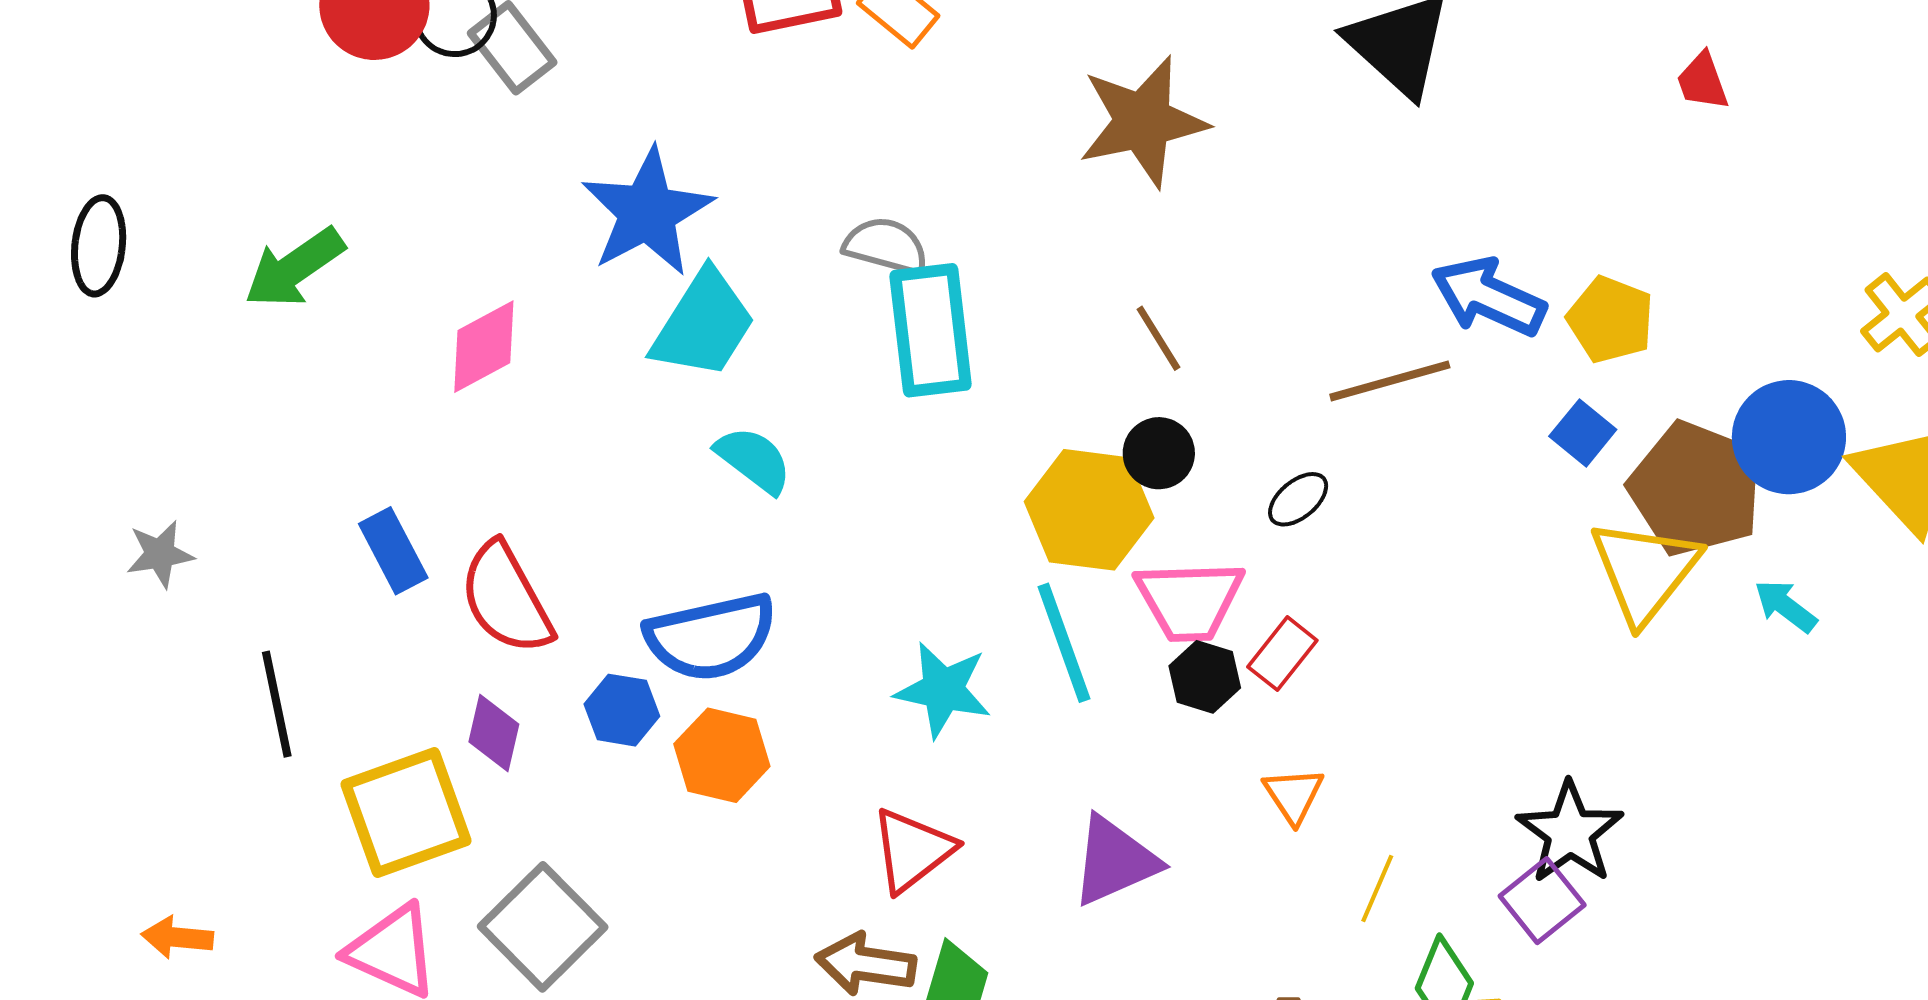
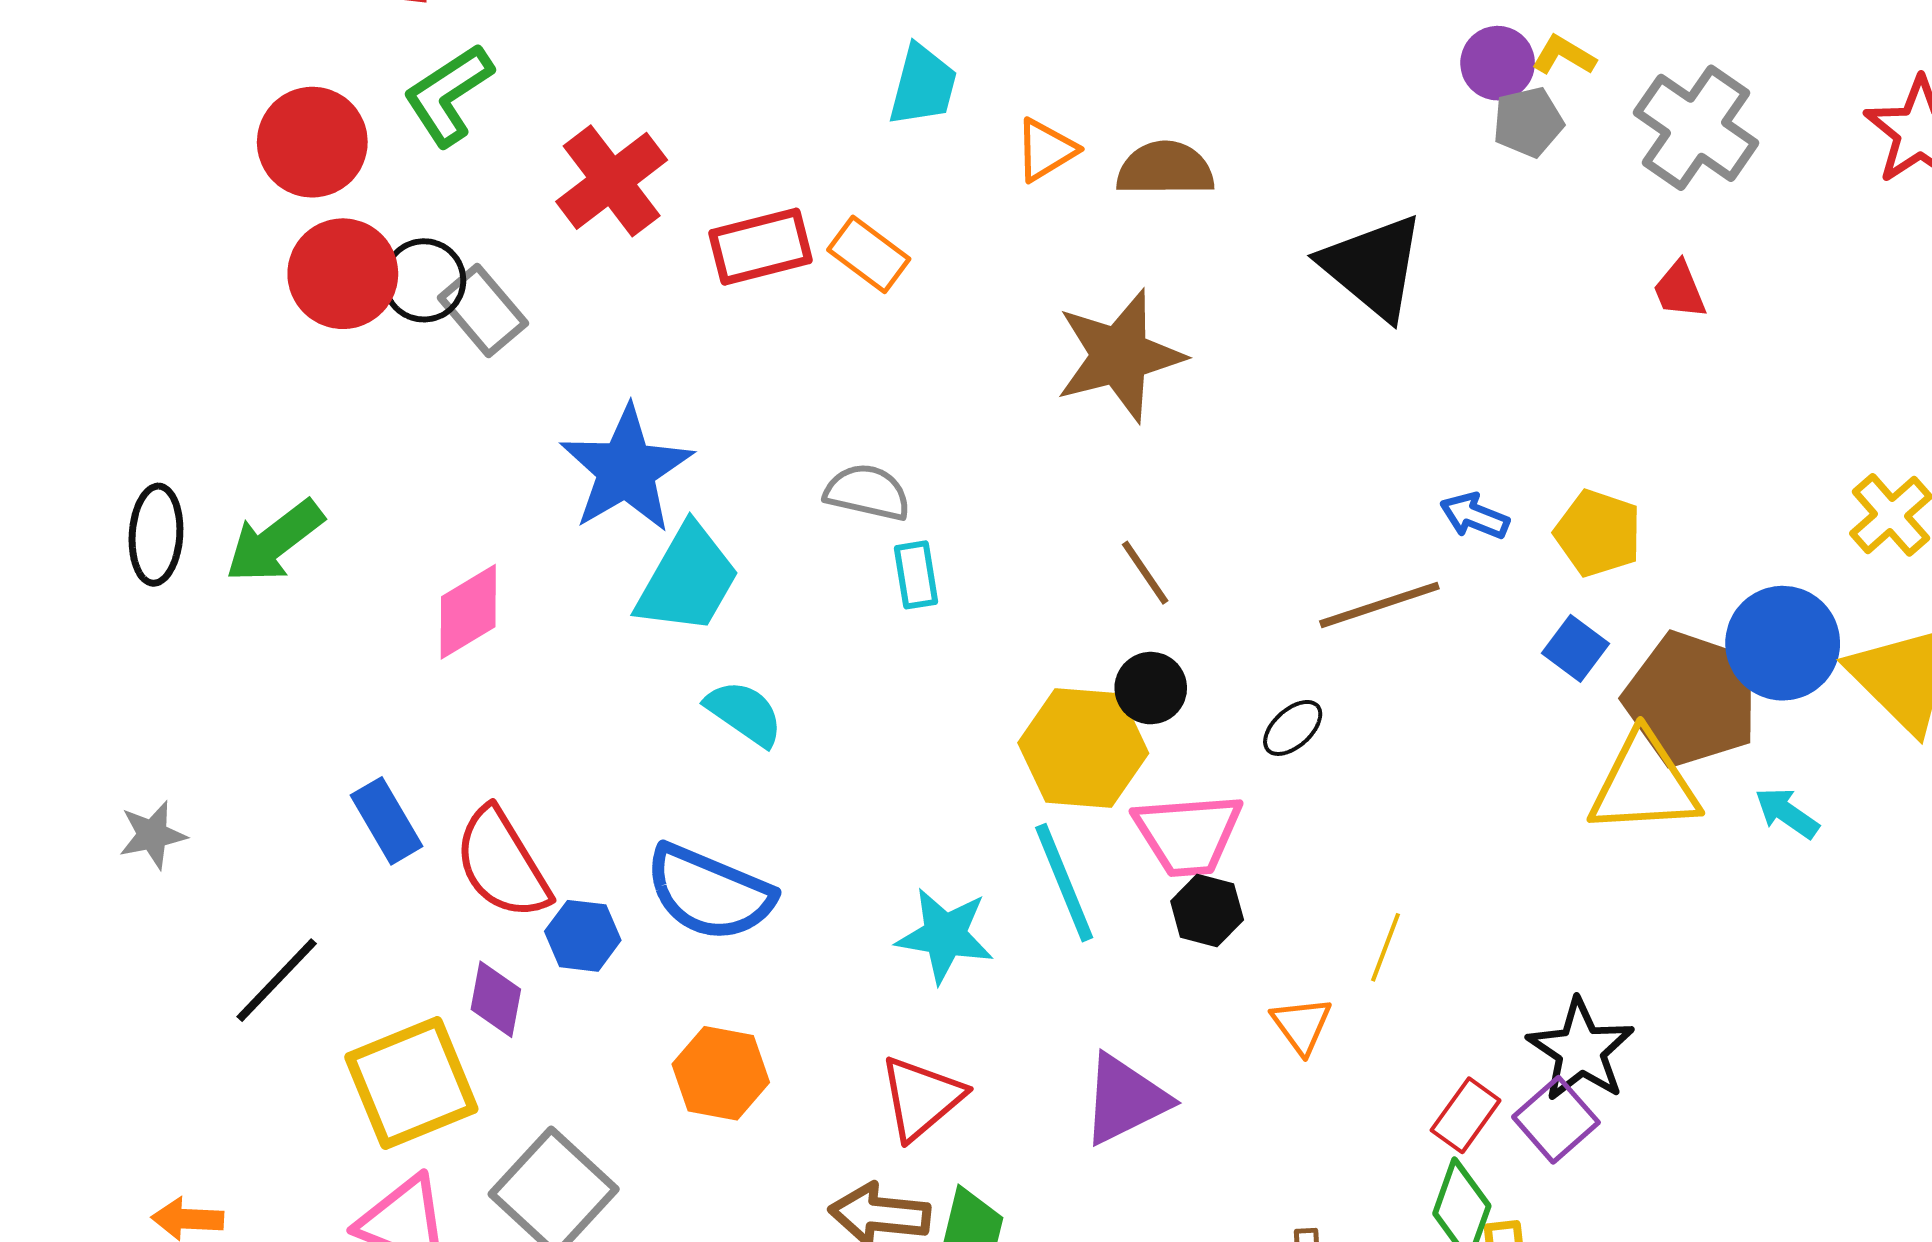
black ellipse: (99, 246) -> (156, 535), moved
blue arrow: (1488, 297) -> (1474, 516), size x0.6
cyan rectangle: (931, 330) -> (916, 575), size x0.5
yellow triangle: (1645, 571) -> (1644, 784), turned 51
blue semicircle: (711, 637) -> (709, 893), turned 38
red rectangle: (1282, 654) -> (1466, 1115), moved
black line: (277, 704) -> (277, 980), turned 58
blue hexagon: (622, 710) -> (583, 936), moved
orange hexagon: (722, 755) -> (721, 1073), moved
yellow line: (1377, 889) -> (1386, 947), moved

